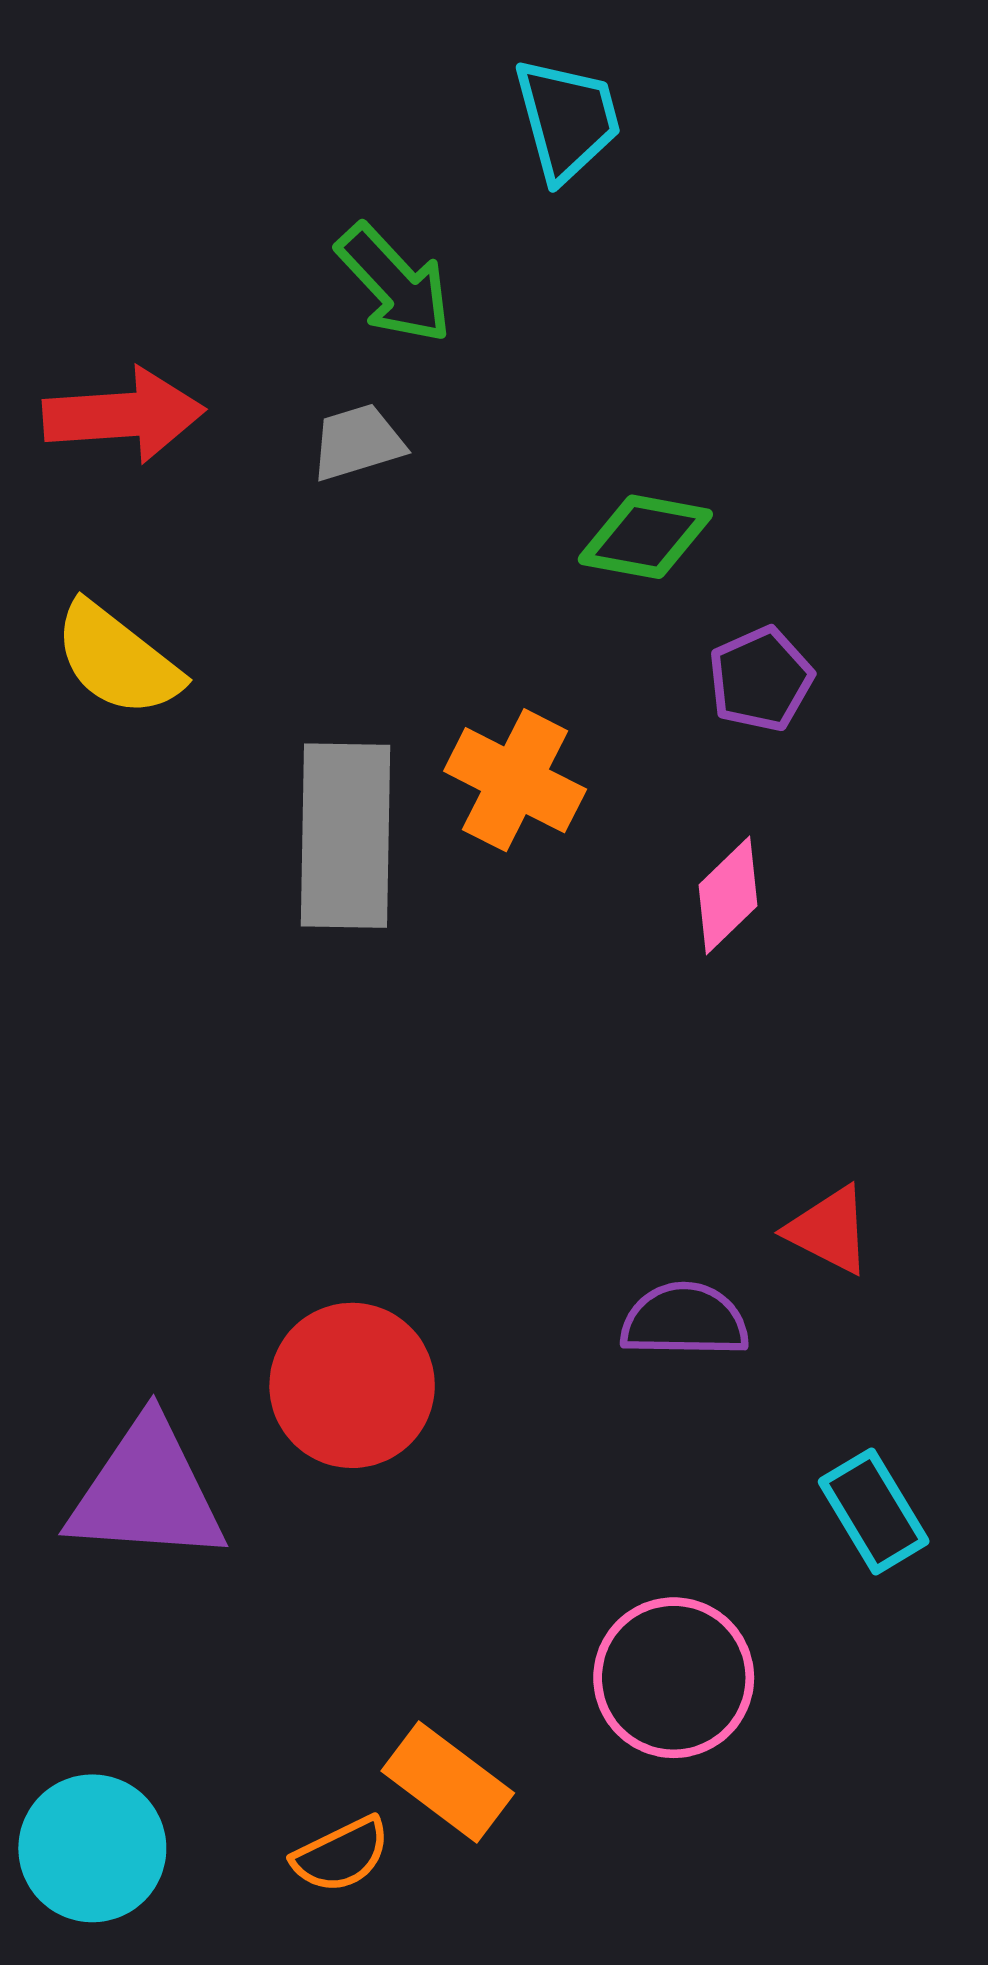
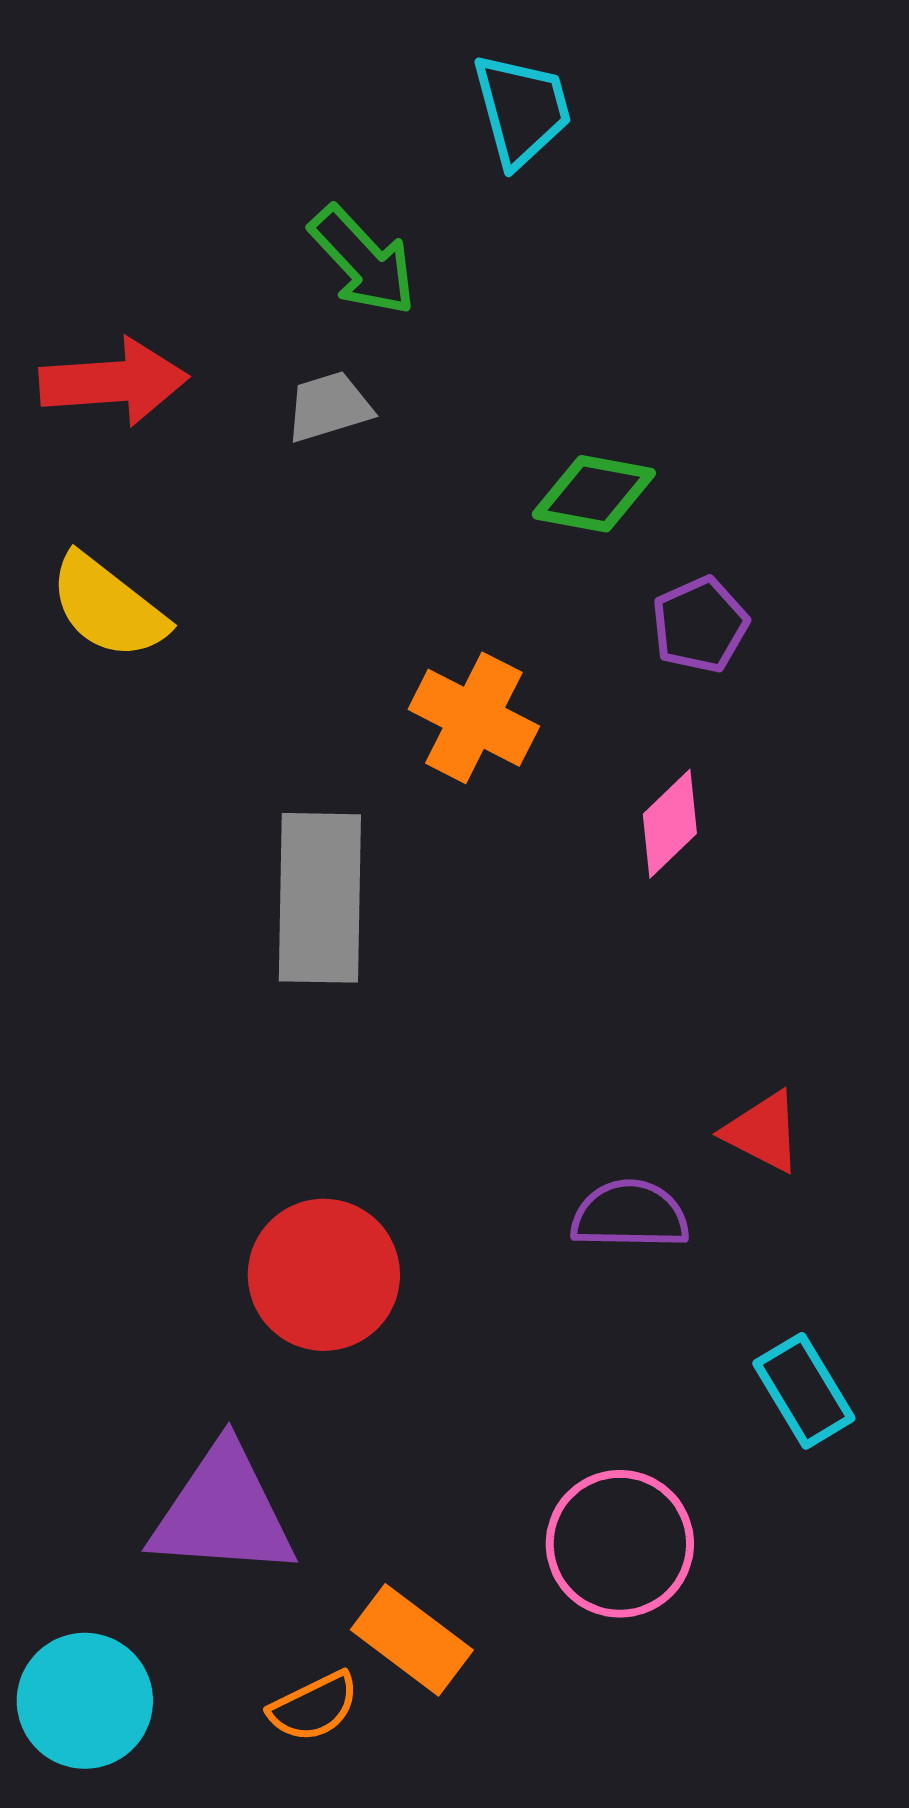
gray rectangle: (346, 836) -> (320, 898), moved
purple triangle: (147, 1492) -> (223, 1512), moved

